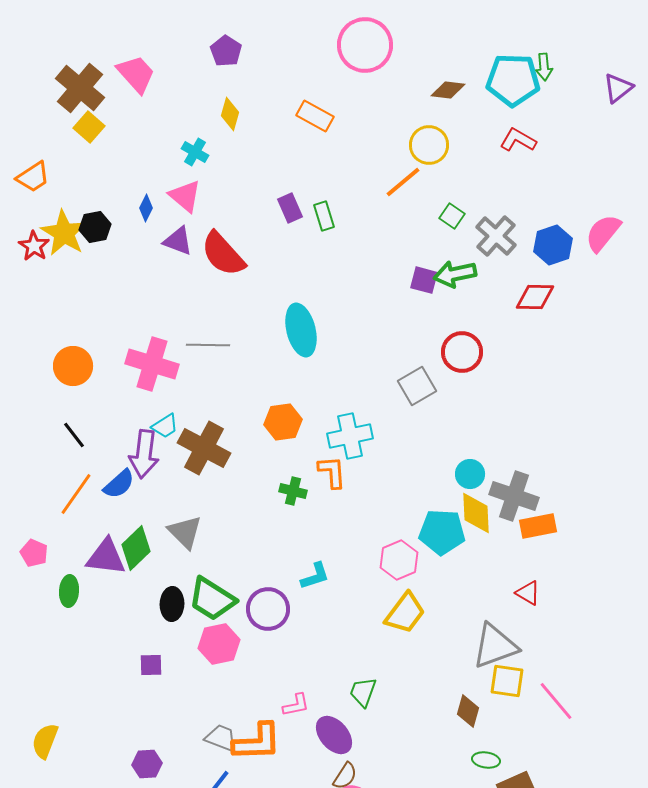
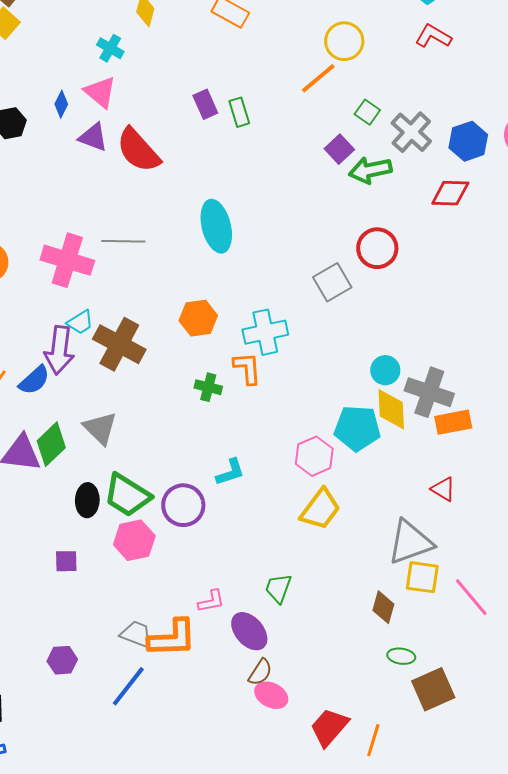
purple square: (424, 280) -> (339, 149), moved, turned 32

